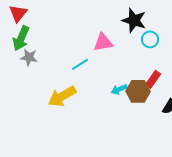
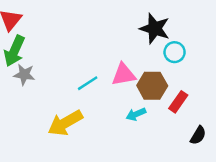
pink triangle: (103, 42) -> (124, 75), moved
brown hexagon: (138, 91) -> (152, 86), moved

